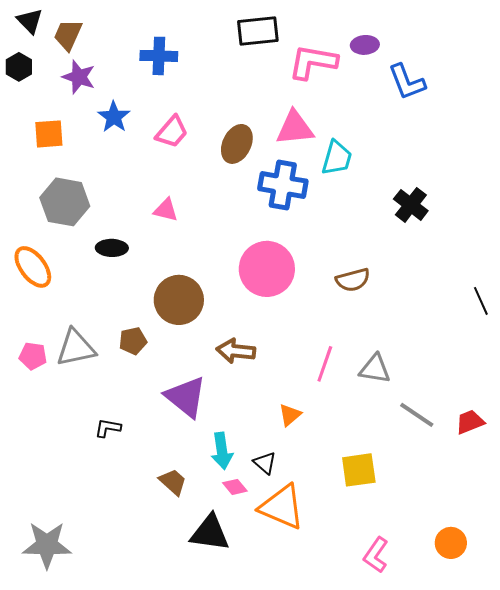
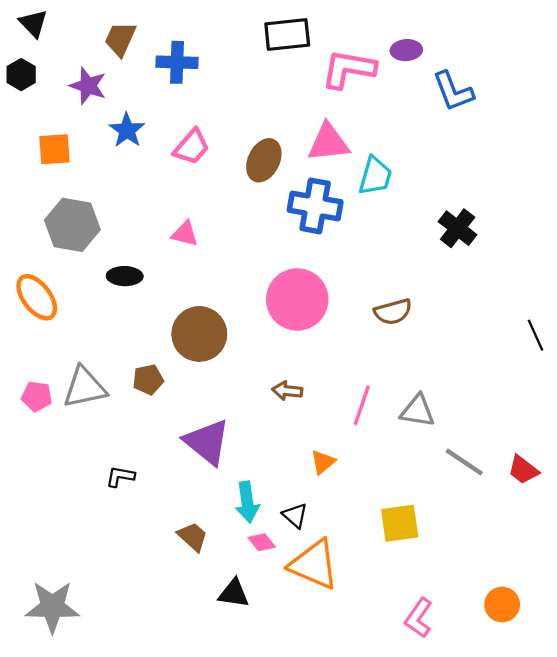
brown trapezoid: (68, 35) -> (120, 39), moved
brown arrow: (236, 351) -> (287, 391), moved, size x0.7
red trapezoid: (470, 422) -> (523, 470), turned -120
black triangle: (210, 533) -> (234, 593), size x0.7

